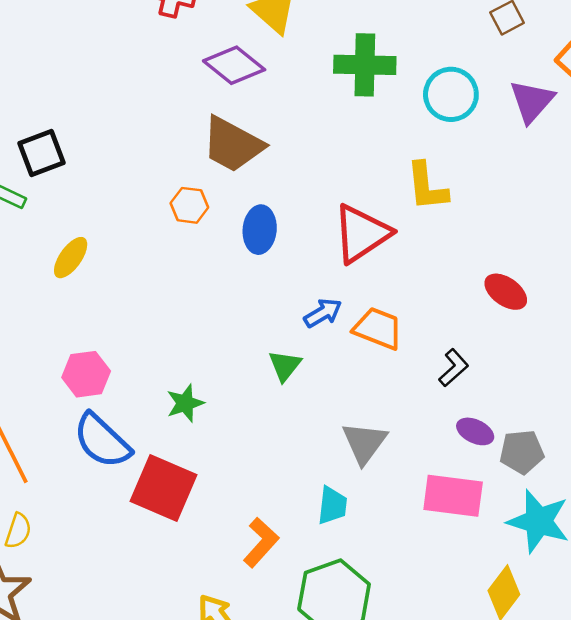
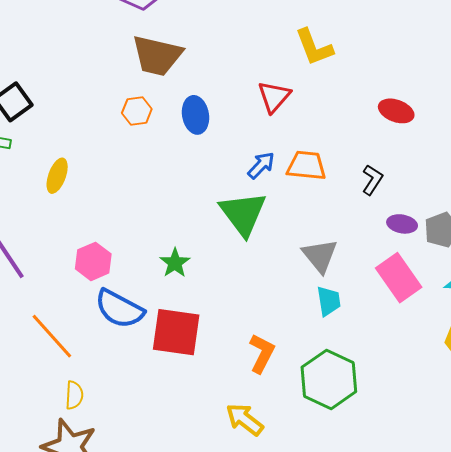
red triangle: (362, 233) -> (274, 97), size x0.7
green triangle: (285, 366) -> (243, 213), size x1.8
pink rectangle: (453, 496) -> (399, 278), turned 63
cyan trapezoid: (332, 505) -> (329, 301), moved

